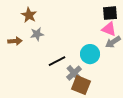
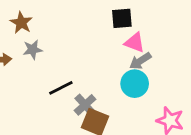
black square: (110, 13) -> (122, 18), moved
cyan circle: (90, 54) -> (135, 84), moved

